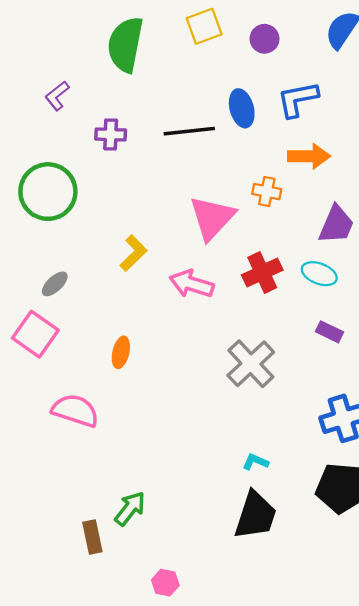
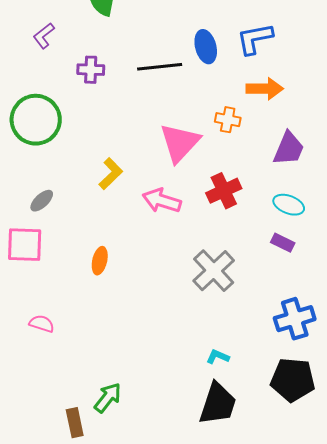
cyan ellipse: (319, 274) -> (289, 205), moved
pink square: (35, 334) -> (25, 245), turned -33
pink semicircle: (75, 410) -> (42, 324), moved, size x0.6

